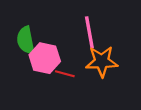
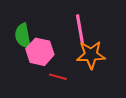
red line: (65, 74) -> (58, 77), moved

